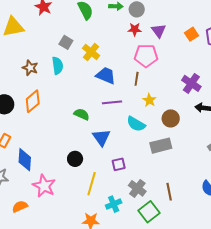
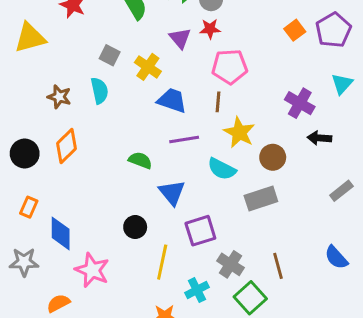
purple triangle: (159, 31) -> (180, 38), moved
yellow star: (149, 100) -> (239, 132), size x1.5
purple square: (119, 164) -> (200, 231), size x1.5

